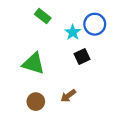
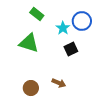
green triangle: (33, 63) -> (29, 43), moved
brown arrow: (68, 96) -> (59, 83), turned -120

